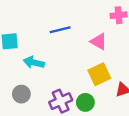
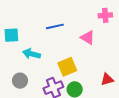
yellow square: (99, 74) -> (67, 67), moved

